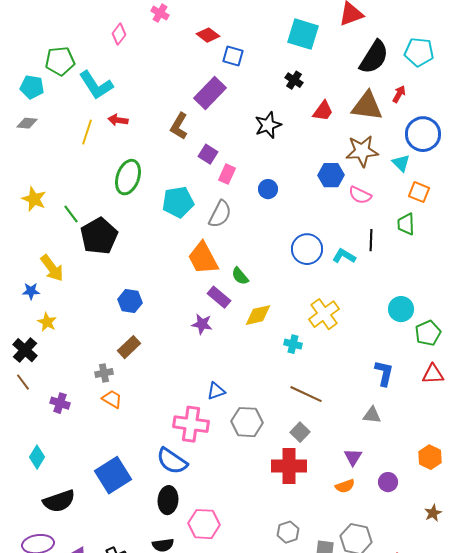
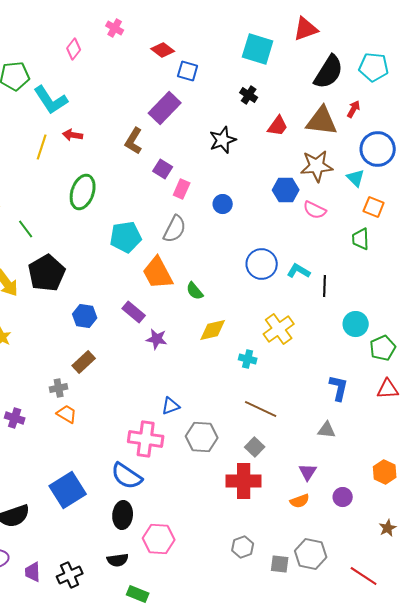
cyan pentagon: (178, 202) -> (126, 237), moved
black pentagon: (99, 236) -> (47, 273), moved
black line: (371, 240) -> (325, 286), moved
purple rectangle: (219, 297) -> (134, 312), moved

